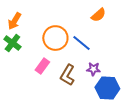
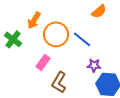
orange arrow: (14, 21) -> (34, 20), moved
brown L-shape: (67, 75) -> (59, 82), moved

